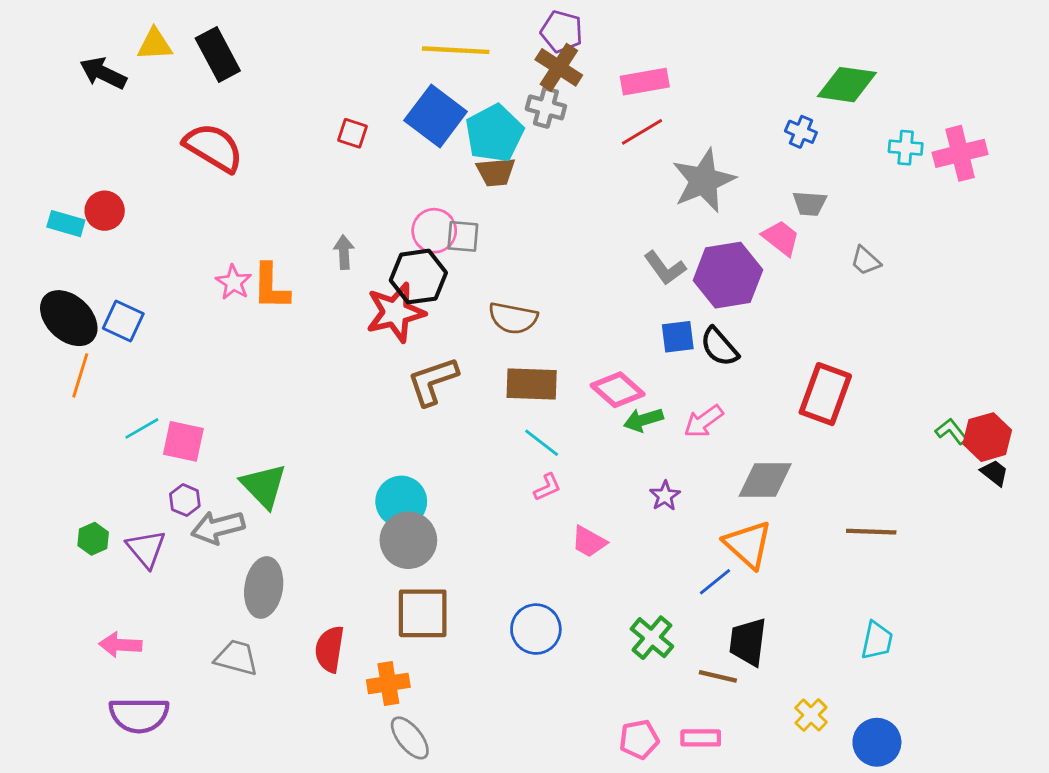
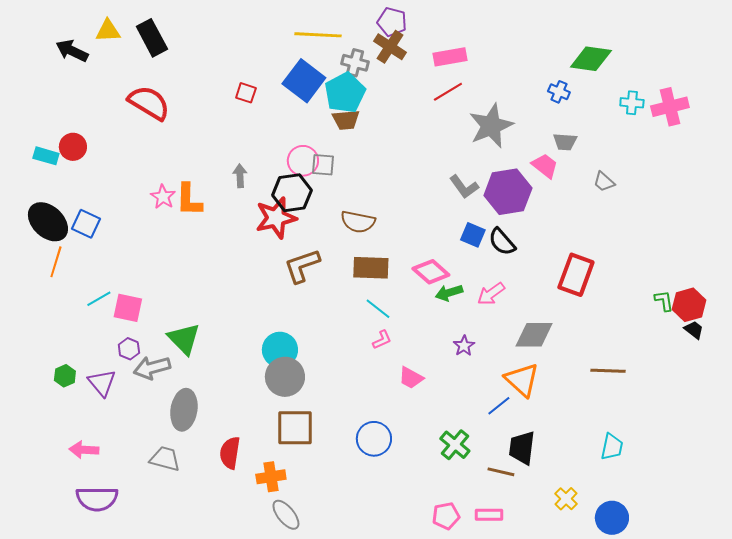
gray cross: (546, 107) -> (355, 63), moved
blue square: (678, 337) -> (473, 235), turned 30
green L-shape: (951, 431) -> (664, 301), turned 30

